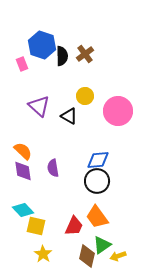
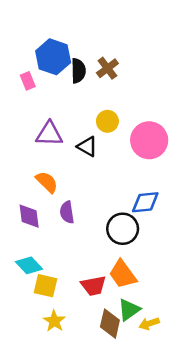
purple triangle: (39, 106) -> (49, 134), turned -40
orange semicircle: (23, 151) -> (47, 182), moved
blue diamond: (98, 160) -> (145, 202), moved
red trapezoid: (74, 226) -> (94, 286), turned 55

